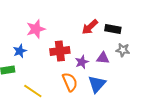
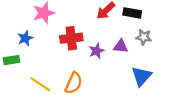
orange semicircle: (70, 82) -> (74, 83), moved, turned 48
blue triangle: (97, 84) -> (141, 76), moved

